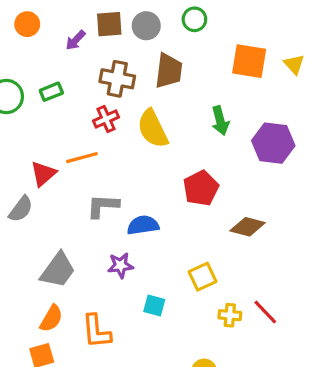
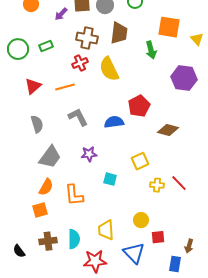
yellow triangle: (294, 64) -> (197, 39), moved
green arrow: (220, 121) -> (151, 50), moved
red triangle: (43, 174) -> (33, 86), moved
gray L-shape: (103, 206) -> (78, 117), turned 60
gray semicircle: (21, 209) -> (37, 124), moved, turned -54
blue semicircle: (143, 225) -> (114, 122), moved

